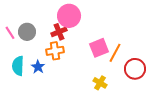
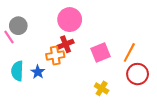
gray circle: (27, 32) -> (18, 26), moved
red cross: (59, 32) -> (66, 44), moved
orange line: (115, 53) -> (129, 52), moved

